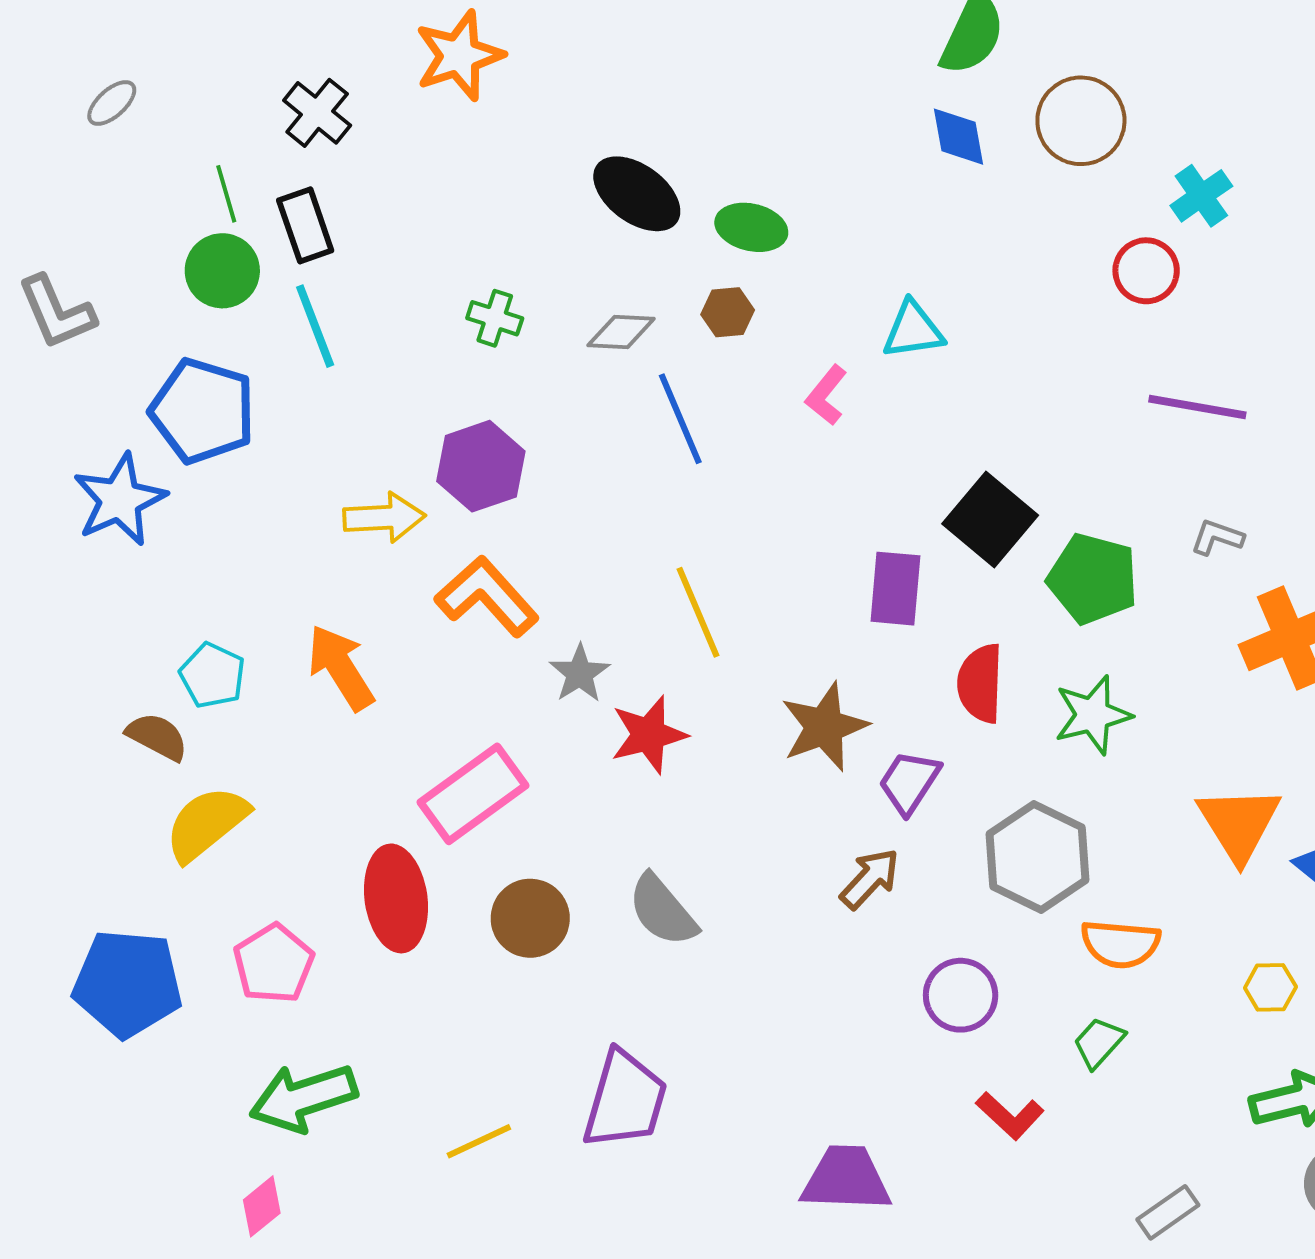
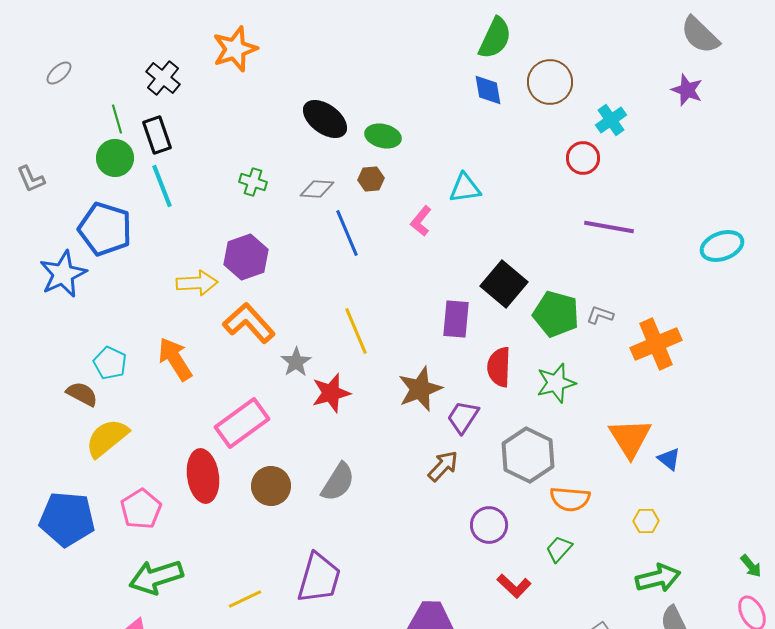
gray L-shape: (56, 312) -> (31, 179), size x0.7
gray L-shape: (1217, 537) -> (600, 315), moved
gray semicircle: (662, 910) -> (338, 482), turned -108

